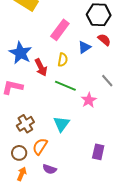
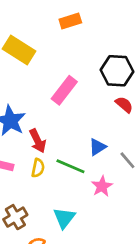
blue triangle: (84, 47) -> (97, 147), moved
yellow semicircle: (63, 60) -> (38, 168), moved

